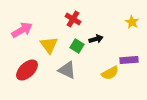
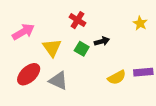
purple rectangle: (129, 60) -> (143, 72), moved
gray triangle: (67, 70) -> (58, 81), moved

